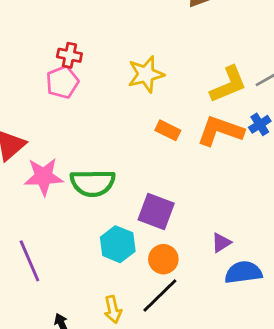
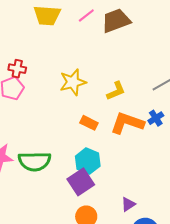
yellow L-shape: (228, 84) -> (116, 91), moved, size x0.7
purple square: (156, 212) -> (81, 182), turned 36
cyan hexagon: (118, 244) -> (88, 161), moved

